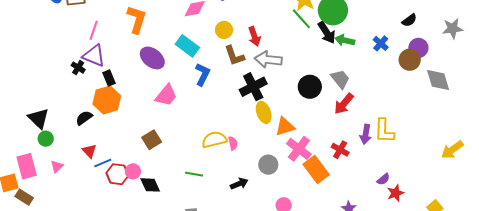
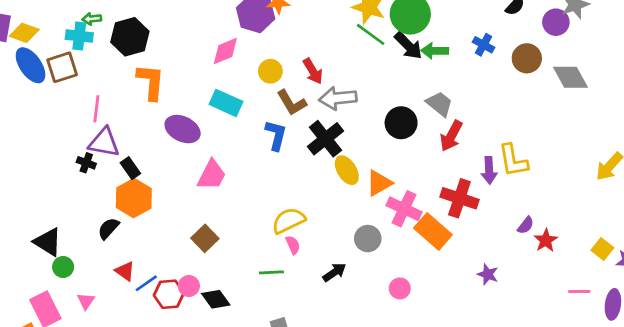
purple circle: (418, 48) -> (556, 22), moved
blue L-shape: (202, 74) -> (276, 135), moved
pink semicircle: (233, 143) -> (293, 245), moved
red cross: (340, 150) -> (459, 198), size x1.5

